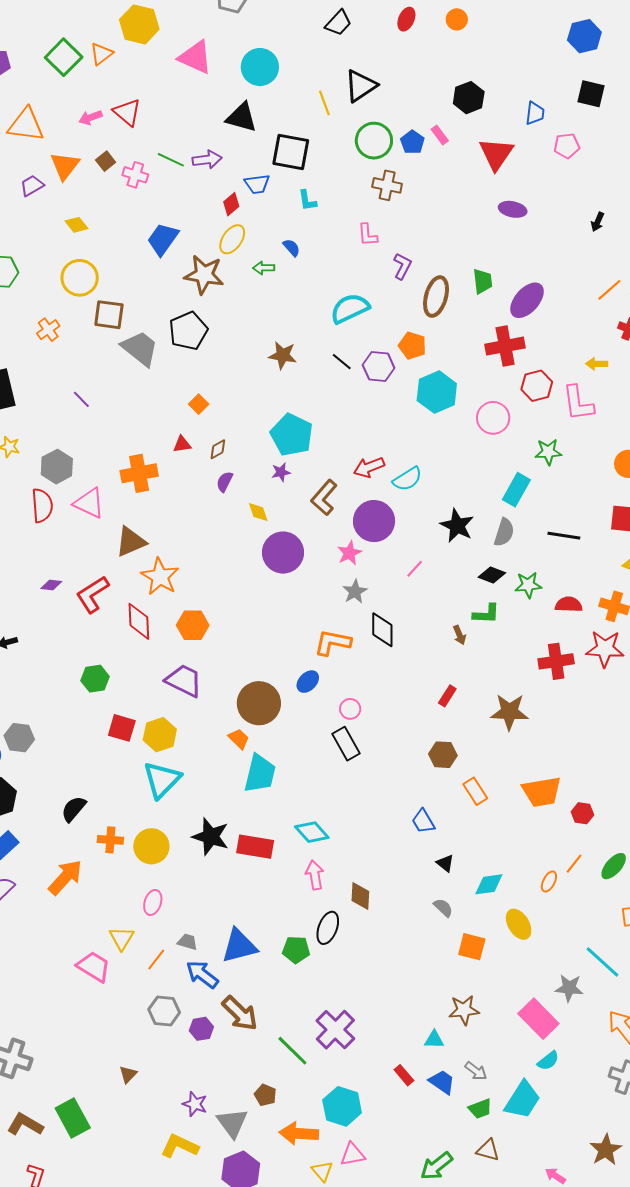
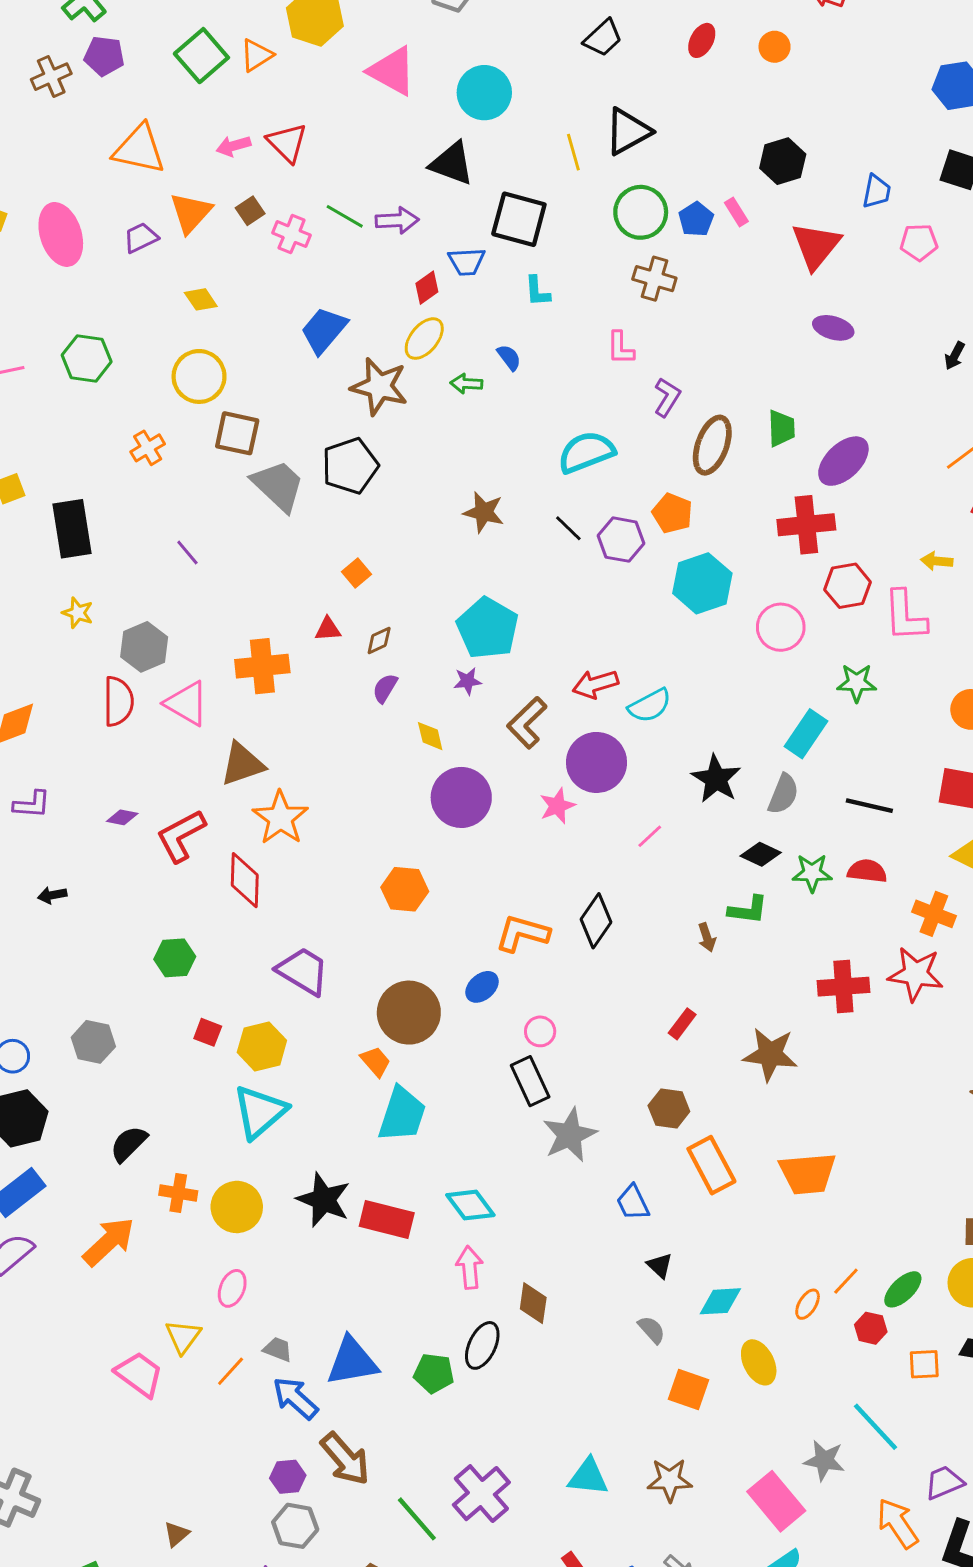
gray star: (355, 592) -> (570, 1135), moved, size x1.5
red semicircle: (569, 605) -> (867, 871), moved
orange hexagon: (193, 625) -> (405, 889), moved
black diamond: (382, 630) -> (596, 921), turned 30
red square: (122, 728) -> (208, 1032), size x0.7
gray hexagon: (19, 738) -> (93, 1042), moved
orange rectangle: (475, 791) -> (711, 1165), size x1.4
red hexagon: (582, 813) -> (871, 1328), moved
gray hexagon: (164, 1011) -> (295, 1526), moved
cyan triangle: (434, 1040) -> (588, 1477), moved, size x1.4

